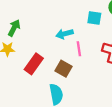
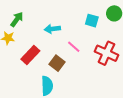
cyan arrow: (64, 34) -> (52, 29), moved
pink line: (79, 49) -> (74, 47), turned -48

